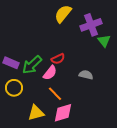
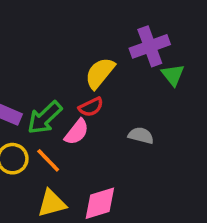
yellow semicircle: (63, 14) -> (100, 73), moved
orange line: (55, 94) -> (48, 160), moved

